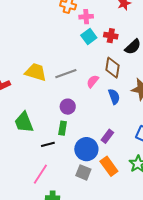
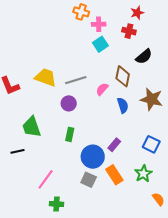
red cross: (111, 36) -> (129, 31), moved
purple circle: (68, 107) -> (69, 103), moved
black line: (48, 144) -> (17, 151), moved

